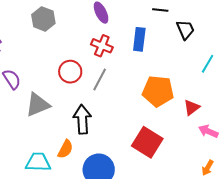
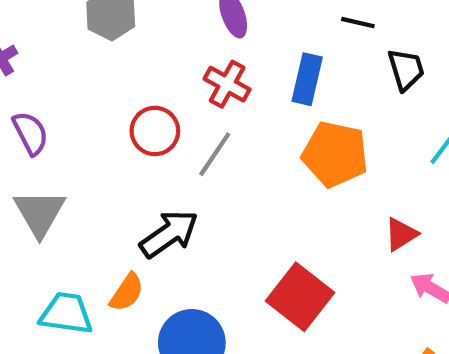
orange pentagon: (158, 91) -> (335, 154), moved
gray triangle: (38, 105) -> (40, 213), moved, turned -44
black arrow: (82, 119) -> (169, 234), turned 52

